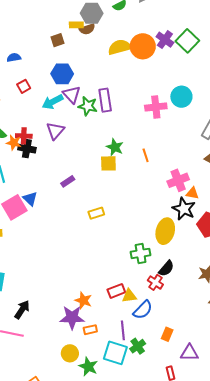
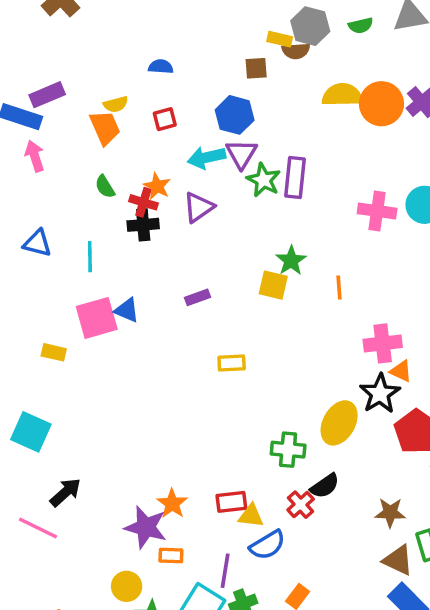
brown square: (58, 40) -> (256, 68), moved
orange star: (14, 143) -> (157, 186), moved
black cross: (27, 149) -> (143, 225), turned -30
blue triangle: (30, 199) -> (127, 310), turned -35

